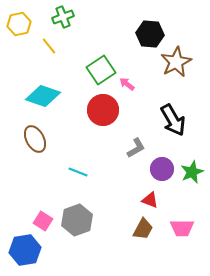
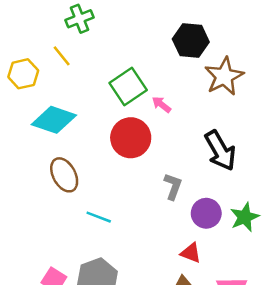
yellow hexagon: (19, 24) -> (23, 74), moved
brown ellipse: (35, 139) -> (64, 175), moved
gray L-shape: (136, 148) -> (173, 186), turned -40

